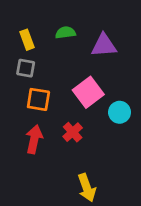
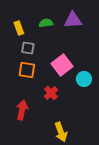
purple triangle: (104, 45) -> (73, 20), moved
gray square: (26, 68) -> (28, 48), moved
red arrow: (34, 139) -> (22, 110), moved

